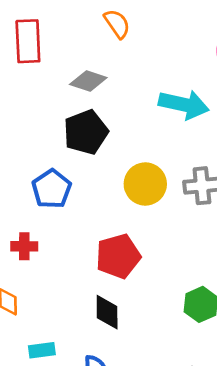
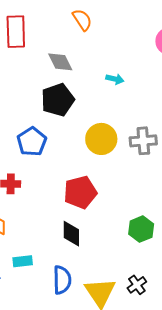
gray diamond: (88, 81) -> (60, 62), turned 44
cyan arrow: (184, 105) -> (115, 79), moved, size x0.5

